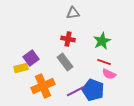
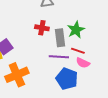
gray rectangle: (65, 62) -> (60, 38), moved, turned 30
purple line: (76, 91) -> (59, 57), moved, turned 30

